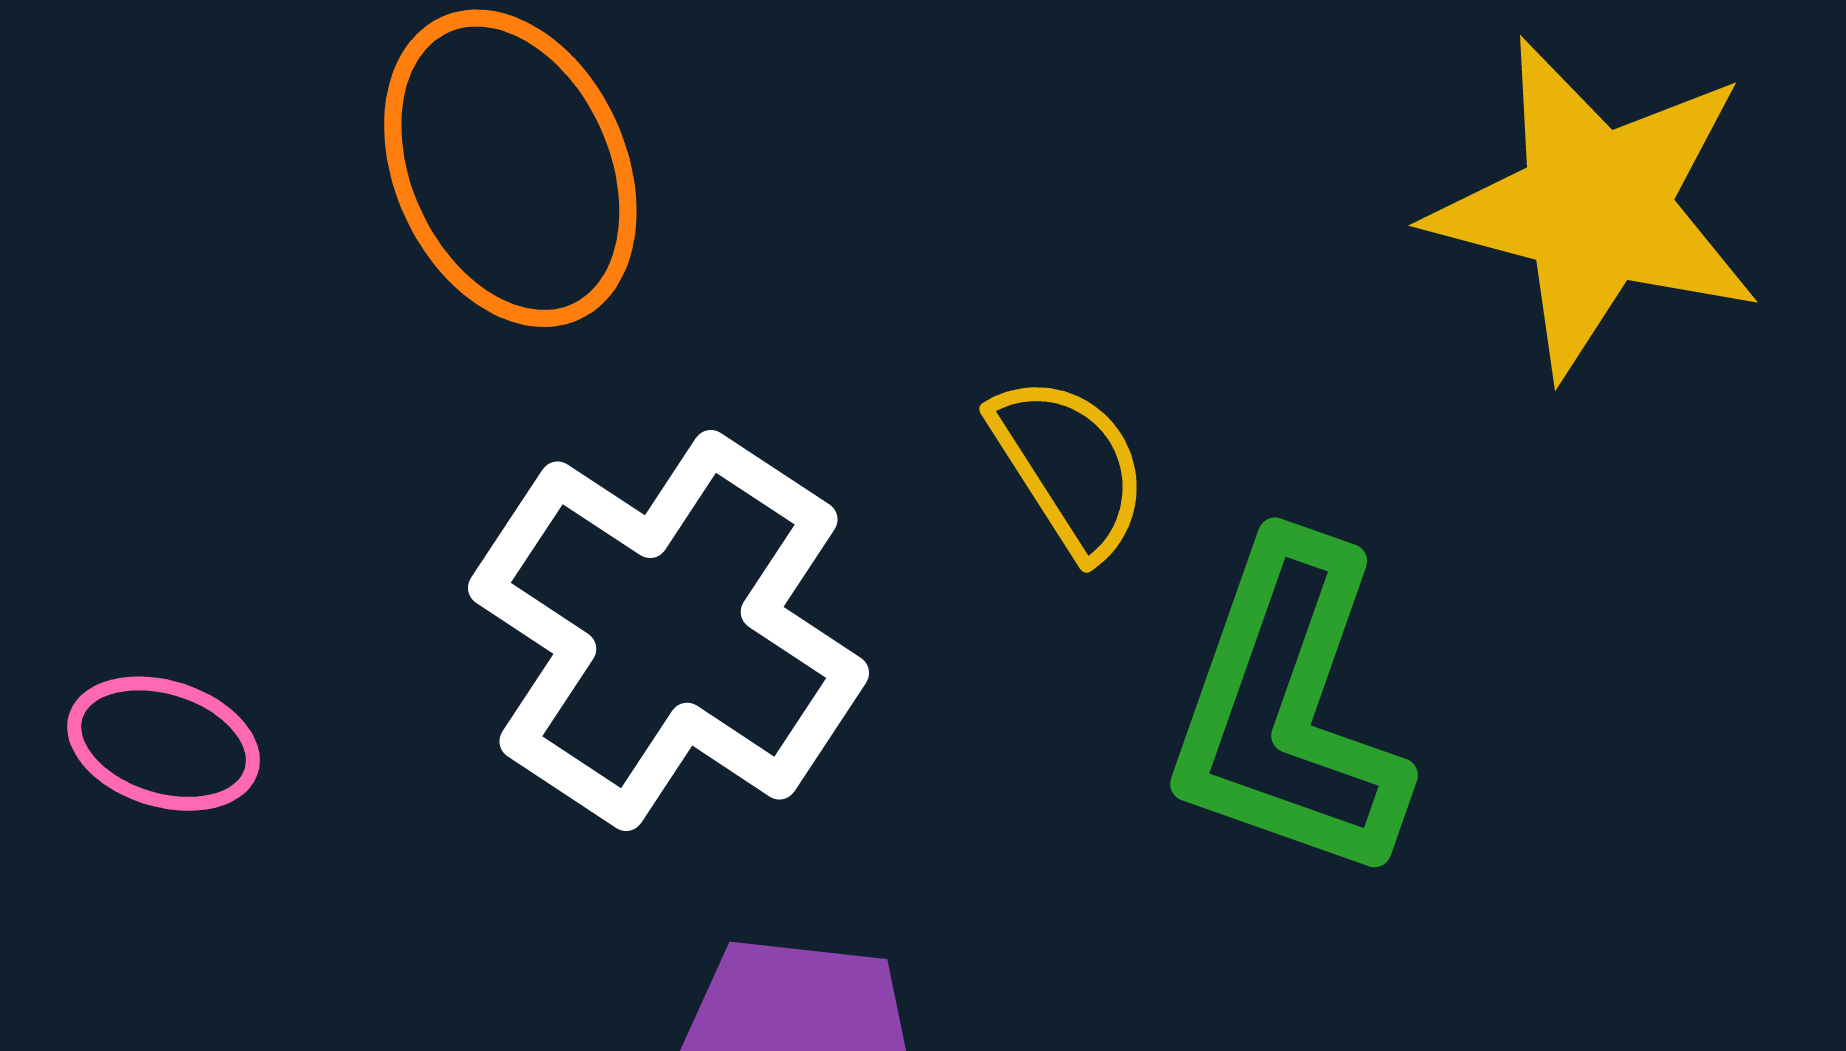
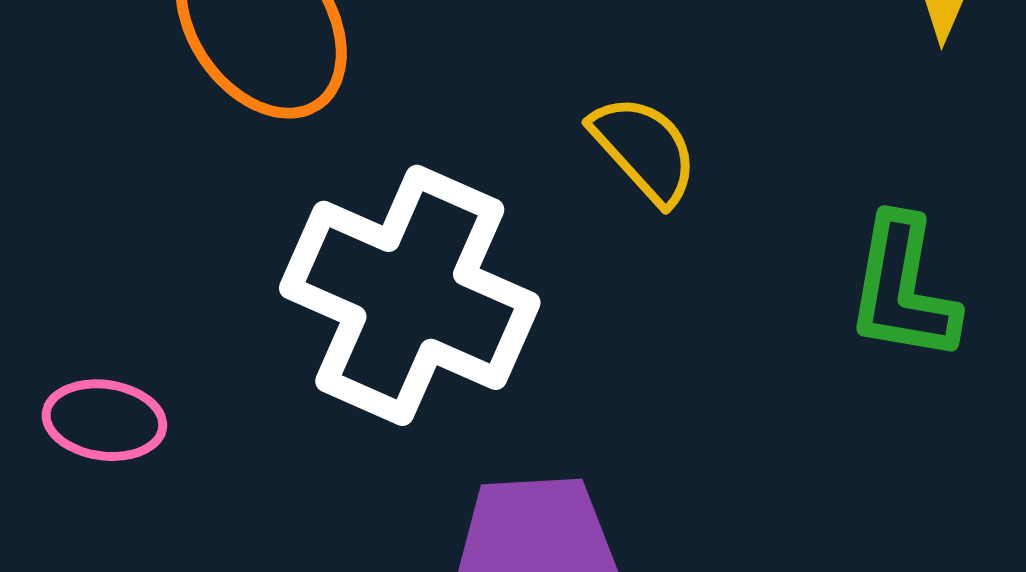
green L-shape: (1288, 710) -> (903, 289), moved, size x0.7

